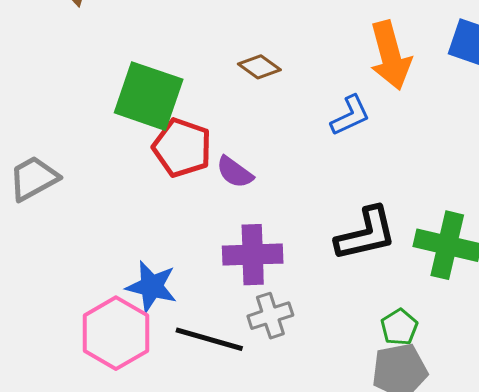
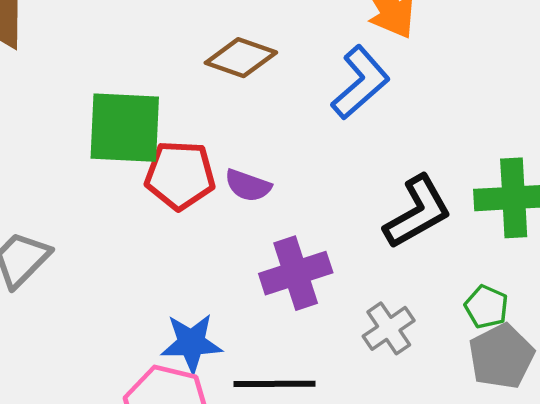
brown diamond: (259, 67) -> (241, 58), size x1.4
blue L-shape: (350, 115) -> (360, 83), size x1.4
gray cross: (270, 316) -> (389, 328), moved

